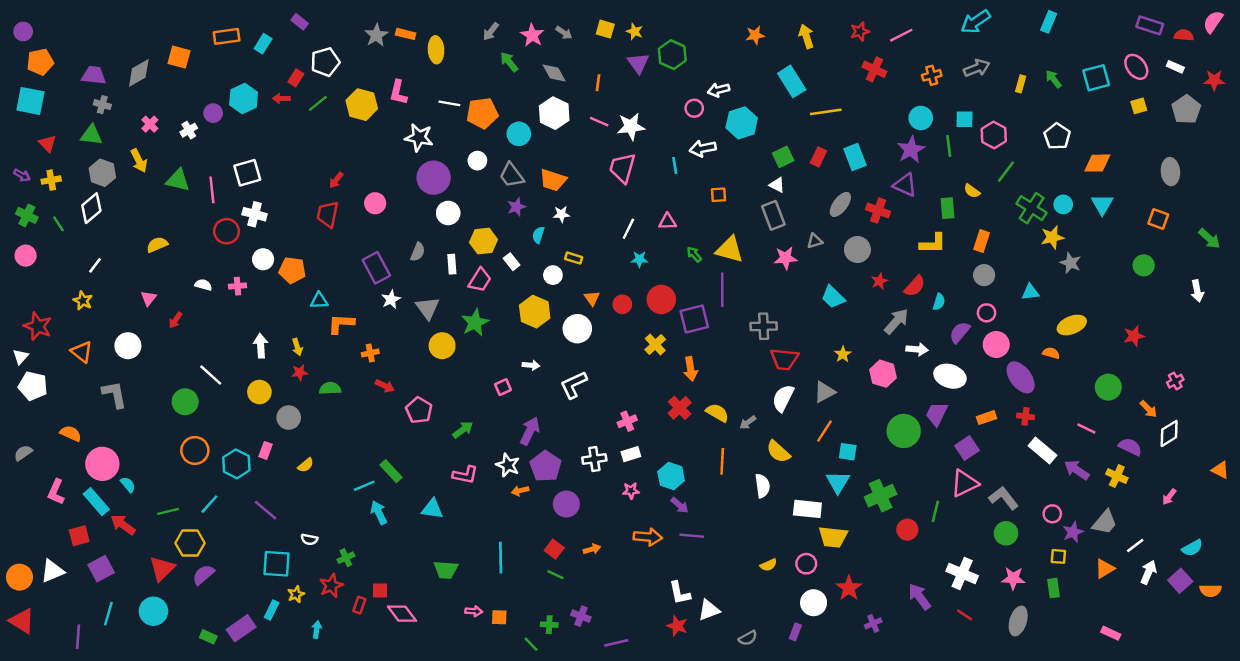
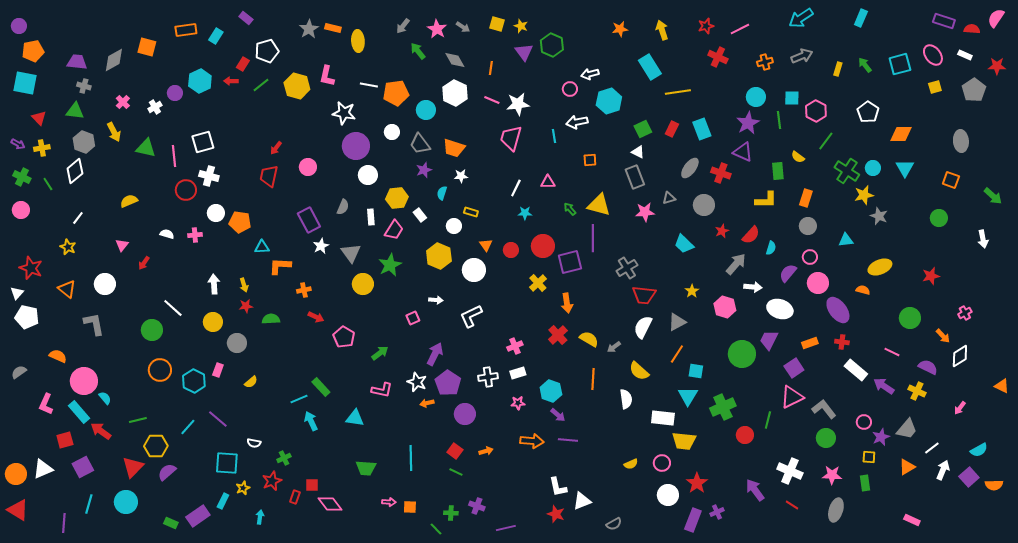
gray cross: (764, 326) -> (627, 268), turned -30
cyan line: (209, 504) -> (188, 427), moved
purple rectangle: (795, 632) -> (693, 520), moved, size x1.6

